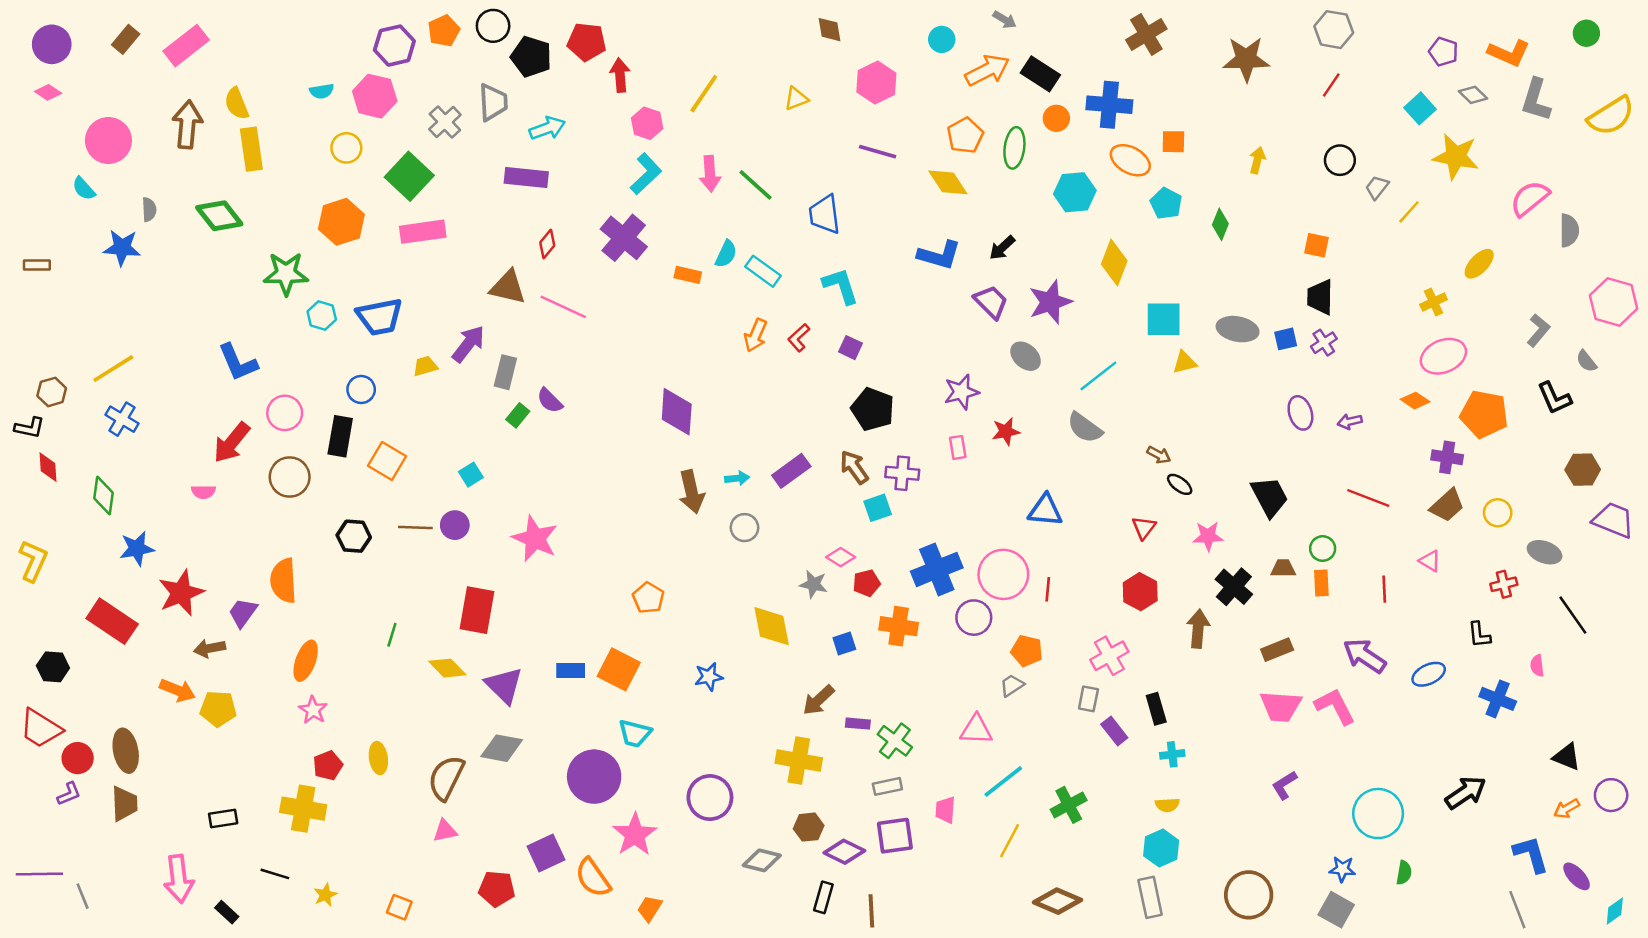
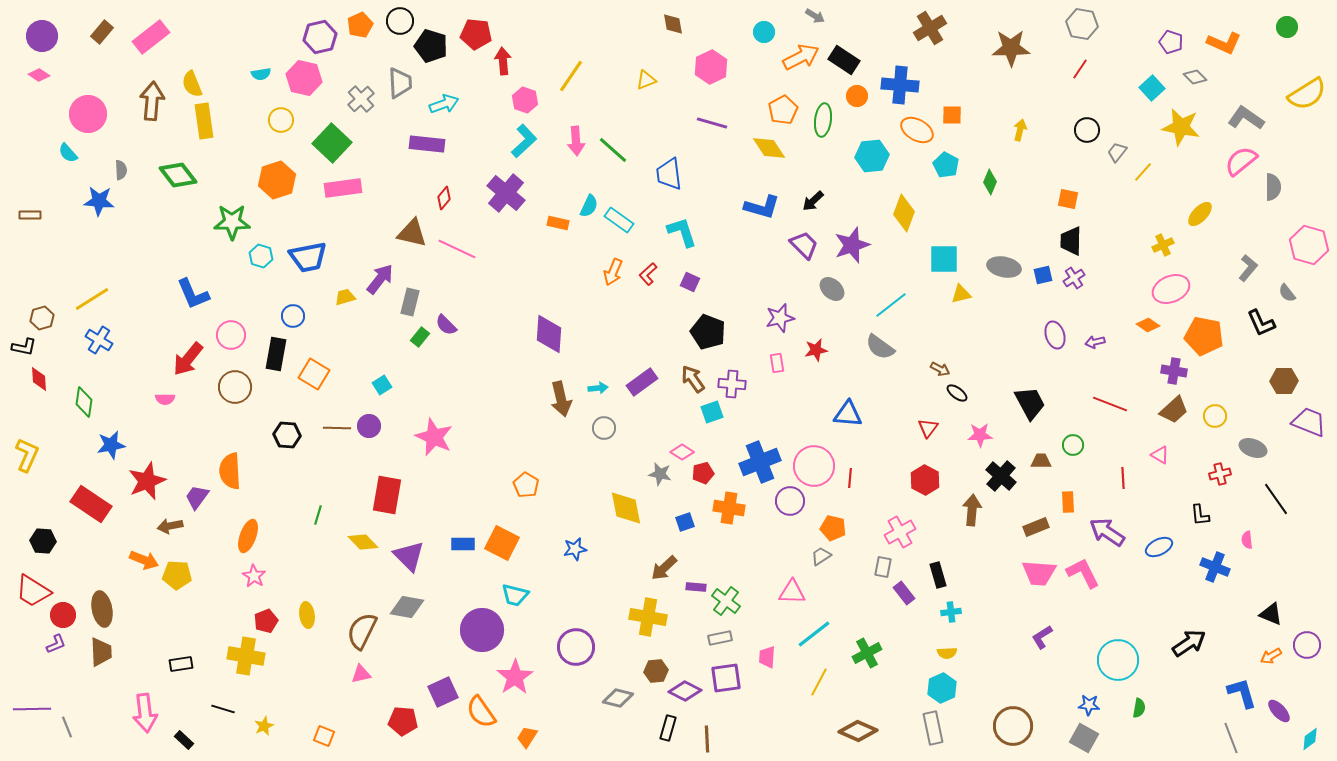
gray L-shape: (1536, 100) -> (1246, 118), moved, turned 108
orange rectangle: (1321, 583) -> (1068, 502), moved

